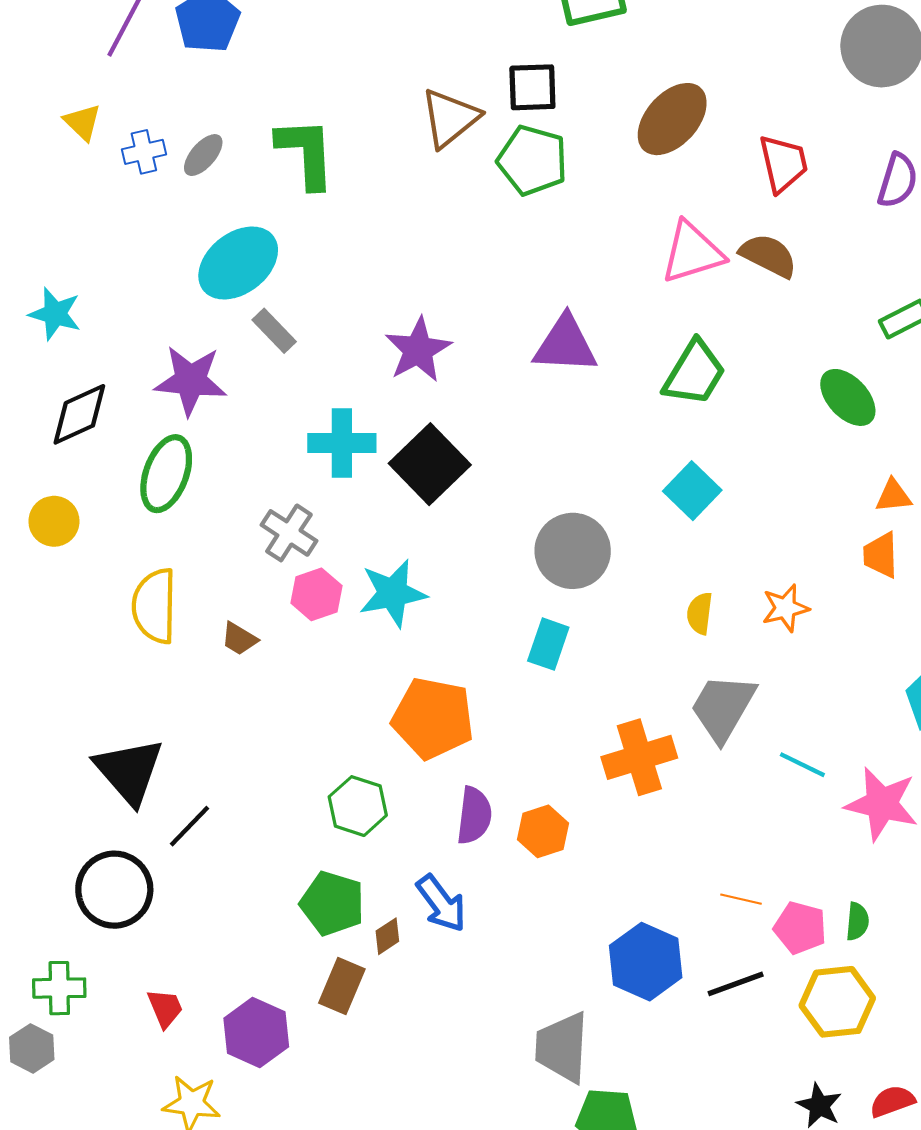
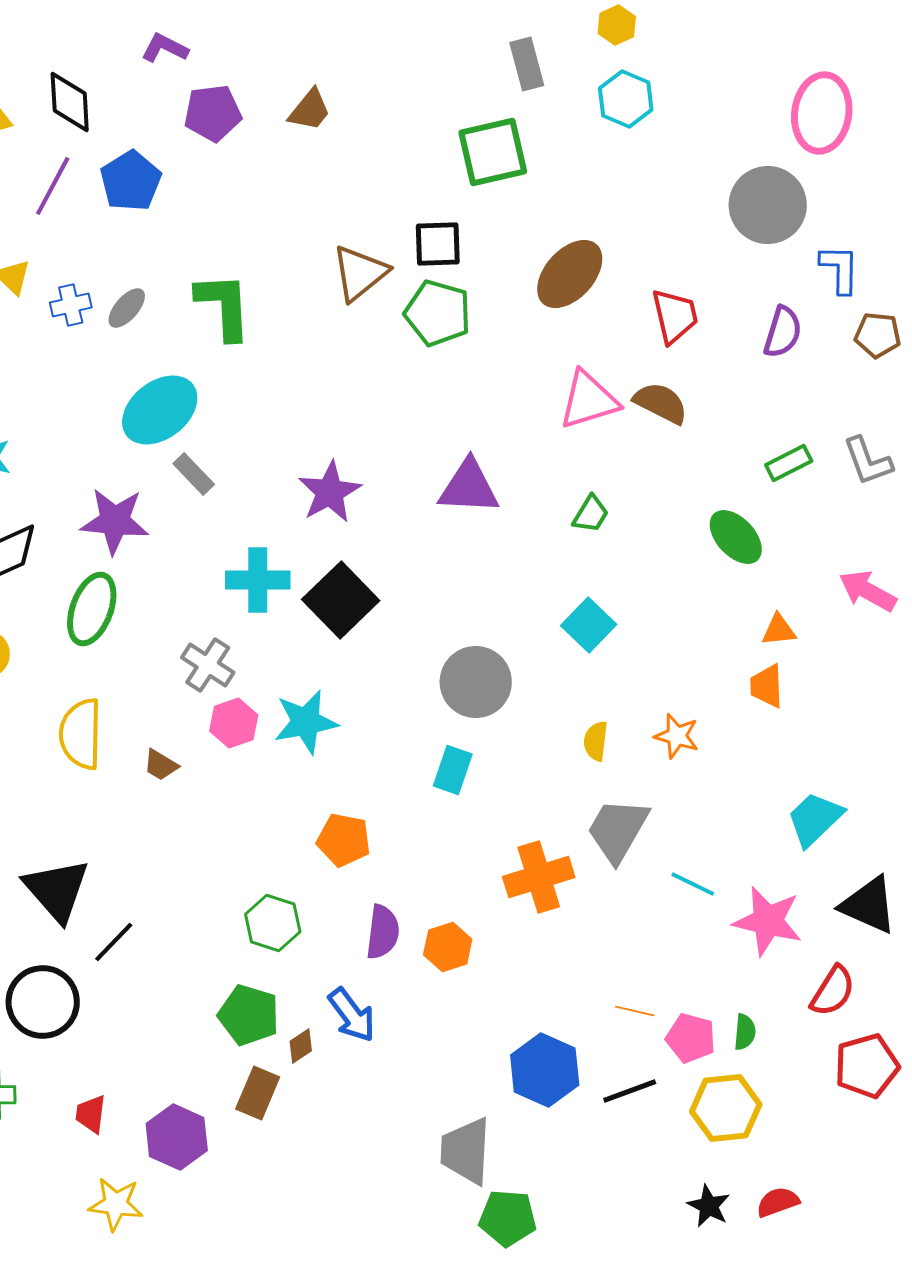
green trapezoid: (694, 373) -> (591, 514), size x0.6
orange star: (785, 608) -> (677, 736), turned 30
orange pentagon: (433, 718) -> (344, 840), size x0.7
red trapezoid: (165, 1008) -> (91, 1114), turned -150

